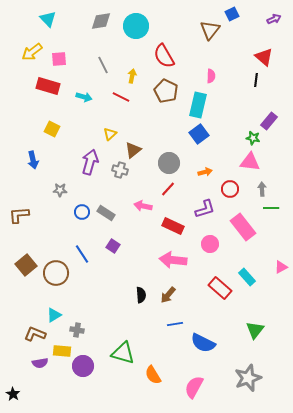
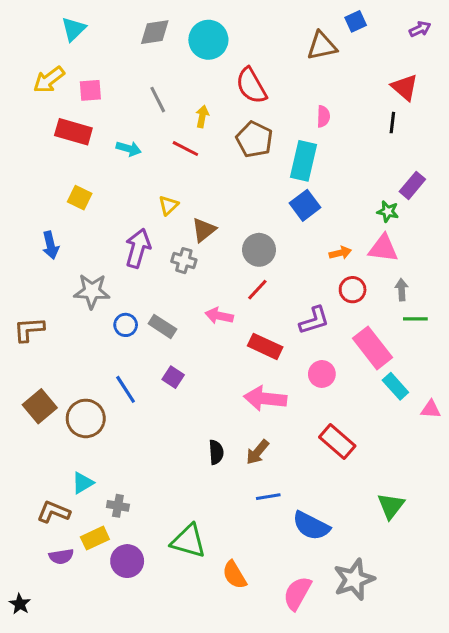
cyan triangle: (48, 19) -> (73, 29), turned 30
brown triangle: (210, 30) -> (322, 46), turned 40
orange arrow: (205, 172) -> (340, 253), moved
gray star: (60, 190) -> (92, 291), size x1.6
pink triangle: (281, 267) -> (431, 409), turned 32
cyan rectangle: (247, 277) -> (395, 386), moved
yellow rectangle: (62, 351) -> (95, 538), turned -30
gray star: (248, 378) -> (354, 579), moved

